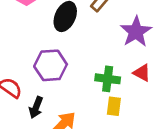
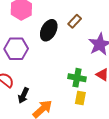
purple hexagon: (51, 65) -> (16, 49), moved

